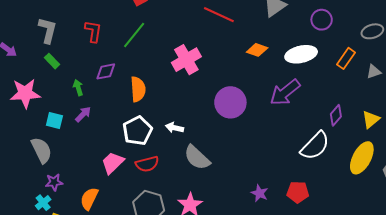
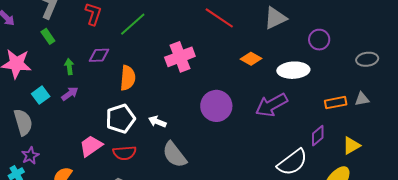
orange rectangle: (346, 58) -> (336, 103), moved, turned 35
cyan square: (54, 120) -> (41, 95), turned 30
purple star: (54, 182) -> (30, 156), turned -30

